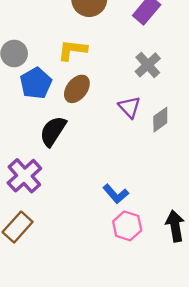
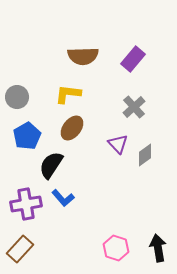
blue pentagon: (36, 83) -> (27, 136), moved
purple cross: (24, 176) -> (26, 204), turned 32
blue L-shape: (116, 194) -> (63, 198), moved

